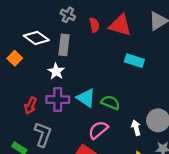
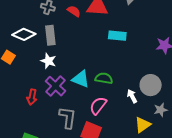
red semicircle: (94, 25) -> (74, 11), turned -32
purple cross: (58, 100) -> (55, 86), turned -35
gray L-shape: (43, 134) -> (68, 118), moved

